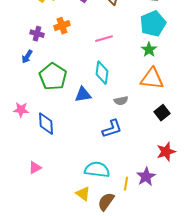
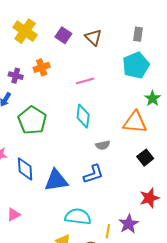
green star: (149, 50) -> (152, 98), moved
blue triangle: (83, 95) -> (56, 180), moved, size x1.4

